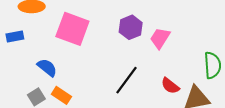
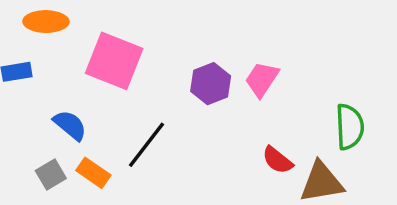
purple hexagon: (131, 27) -> (211, 84), moved
black line: (126, 80) -> (146, 145), moved

